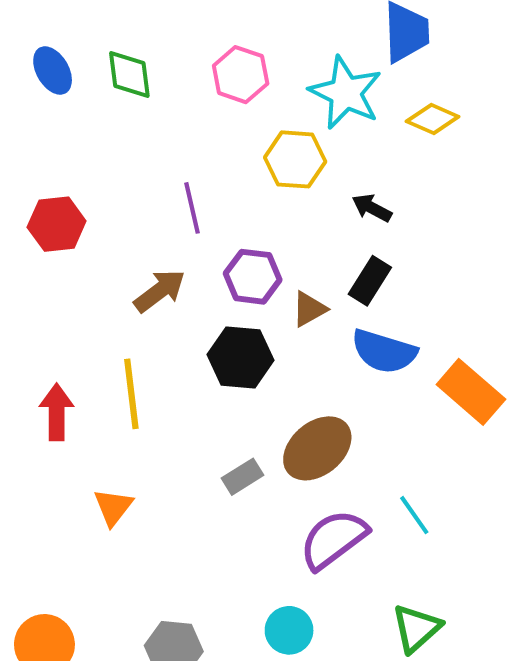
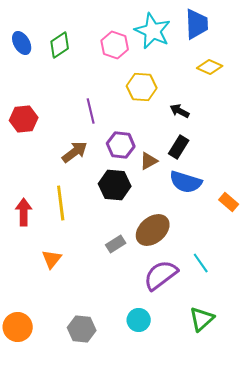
green diamond: (129, 75) -> (60, 45), turned 64
cyan star: (346, 93) -> (153, 31), moved
orange rectangle: (471, 392) -> (229, 202), size x0.6

